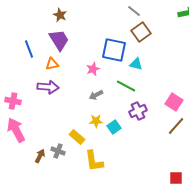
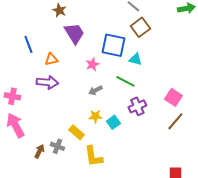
purple trapezoid: (59, 40) -> (74, 33), moved

